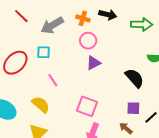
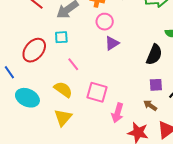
black semicircle: (134, 78) -> (154, 55), turned 70
pink square: (87, 106) -> (97, 92), moved

